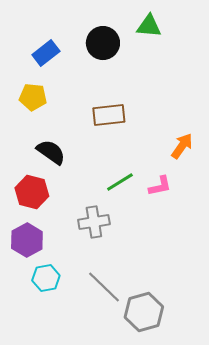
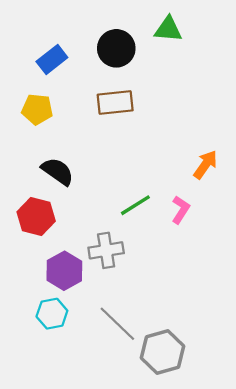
brown rectangle: (109, 115) -> (115, 103), moved
pink L-shape: (160, 186) -> (181, 210), turned -45
purple hexagon: (27, 240) -> (64, 271), moved

